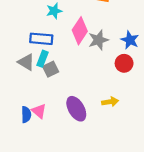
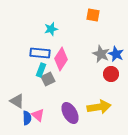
pink diamond: (80, 31) -> (61, 59), moved
gray star: (98, 40) -> (101, 54), moved, turned -30
gray triangle: (26, 62) -> (17, 101), moved
yellow arrow: (110, 102) -> (99, 107), size x1.6

